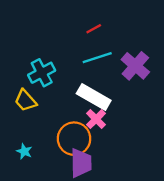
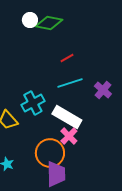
purple cross: (135, 66) -> (103, 90), size x0.7
cyan cross: (42, 73) -> (33, 103), moved

